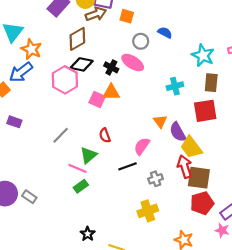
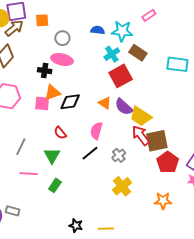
blue semicircle: (165, 33) -> (98, 30), moved
black diamond: (82, 64) -> (70, 102), moved
brown rectangle: (211, 83) -> (138, 53), turned -42
cyan cross: (175, 86) -> (112, 54), moved
red square: (205, 111) -> (121, 76), moved
pink line: (77, 168) -> (29, 174), moved

